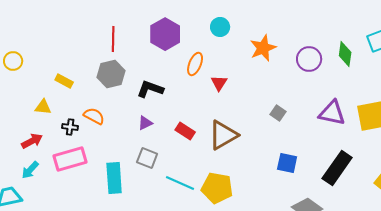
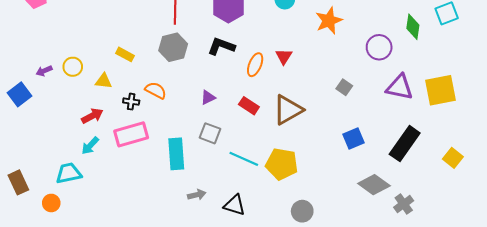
purple circle: (309, 59) -> (379, 47), moved
yellow circle: (13, 61) -> (73, 67), moved
orange ellipse: (195, 64) -> (255, 65), moved
black L-shape: (150, 89) -> (221, 46), moved
blue square: (287, 163) -> (353, 138), turned -35

